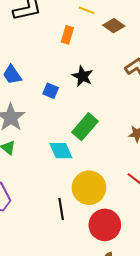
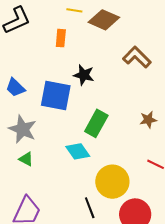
brown diamond: (114, 26) -> (104, 20), size x1.4
blue square: (51, 91) -> (56, 95), size x2.0

